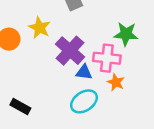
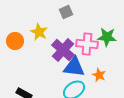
pink cross: (107, 58) -> (87, 44), moved
blue triangle: (84, 72) -> (74, 67), size x1.6

